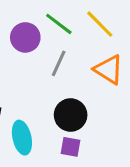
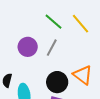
purple circle: (25, 37) -> (28, 47), moved
orange triangle: (109, 70) -> (83, 75), moved

